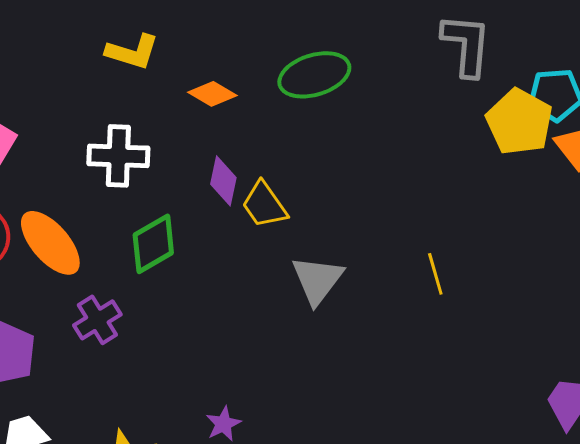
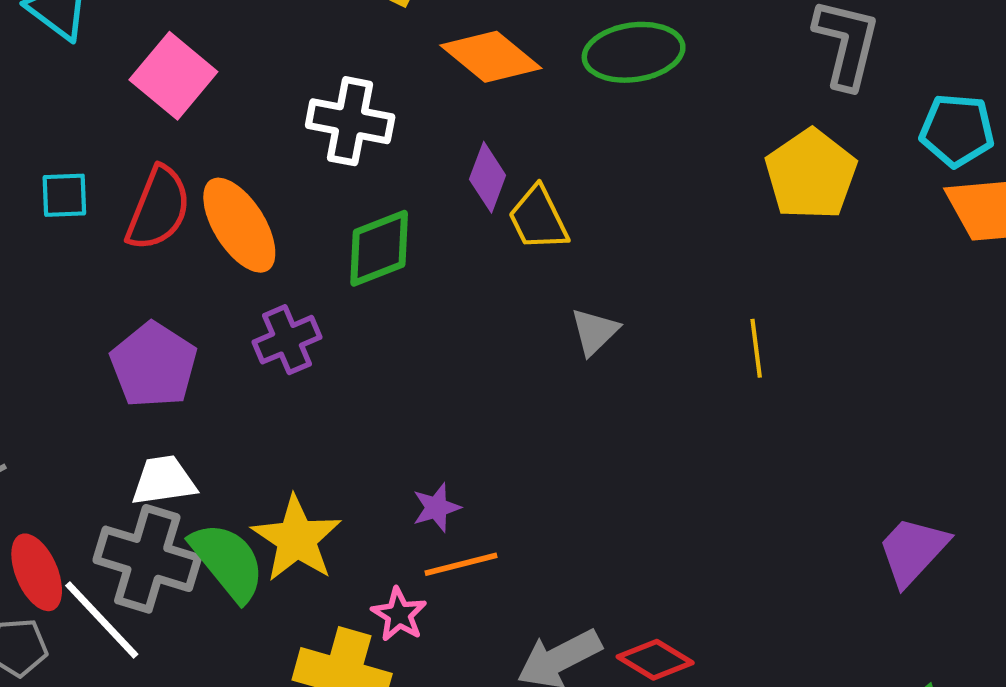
orange diamond: (212, 94) -> (491, 57), size x1.5
yellow pentagon: (519, 122) -> (811, 174), moved
gray triangle: (317, 280) -> (594, 332), size x0.7

